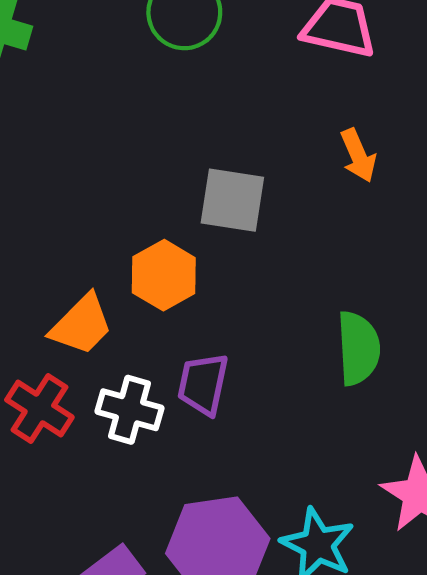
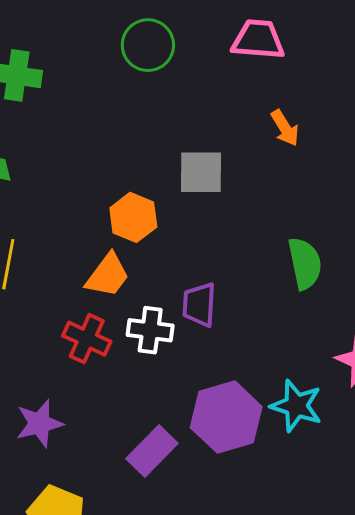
orange hexagon: (164, 275) -> (133, 217), moved

